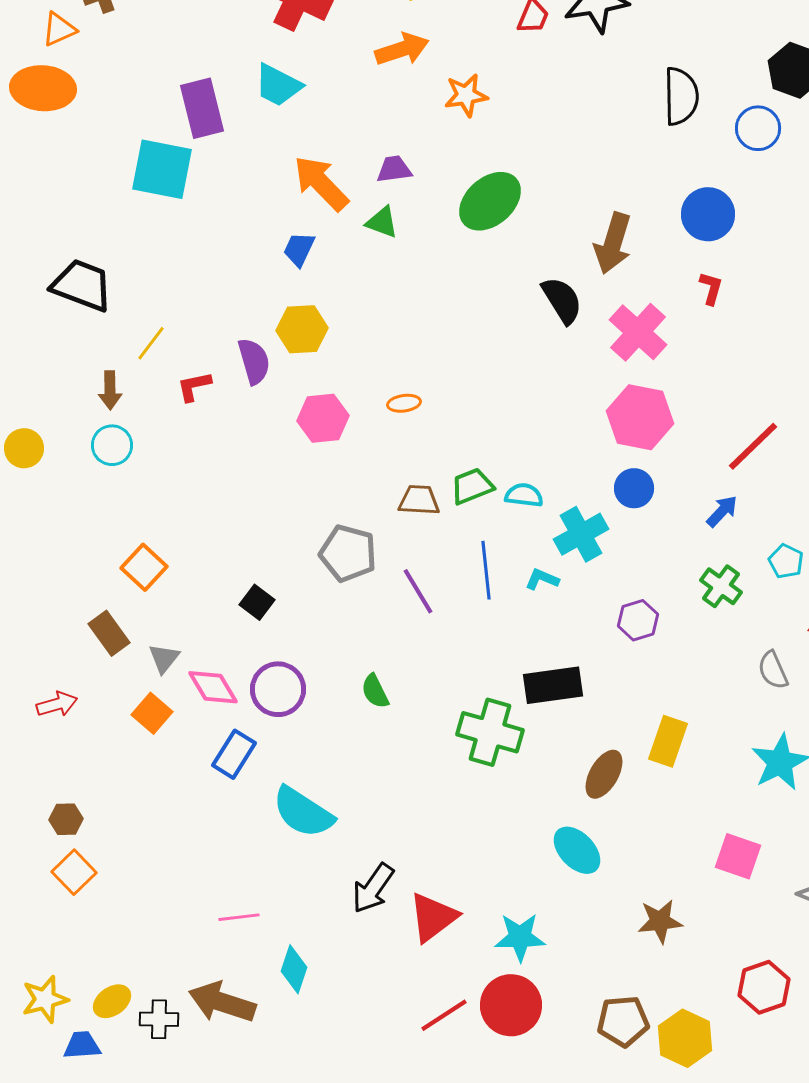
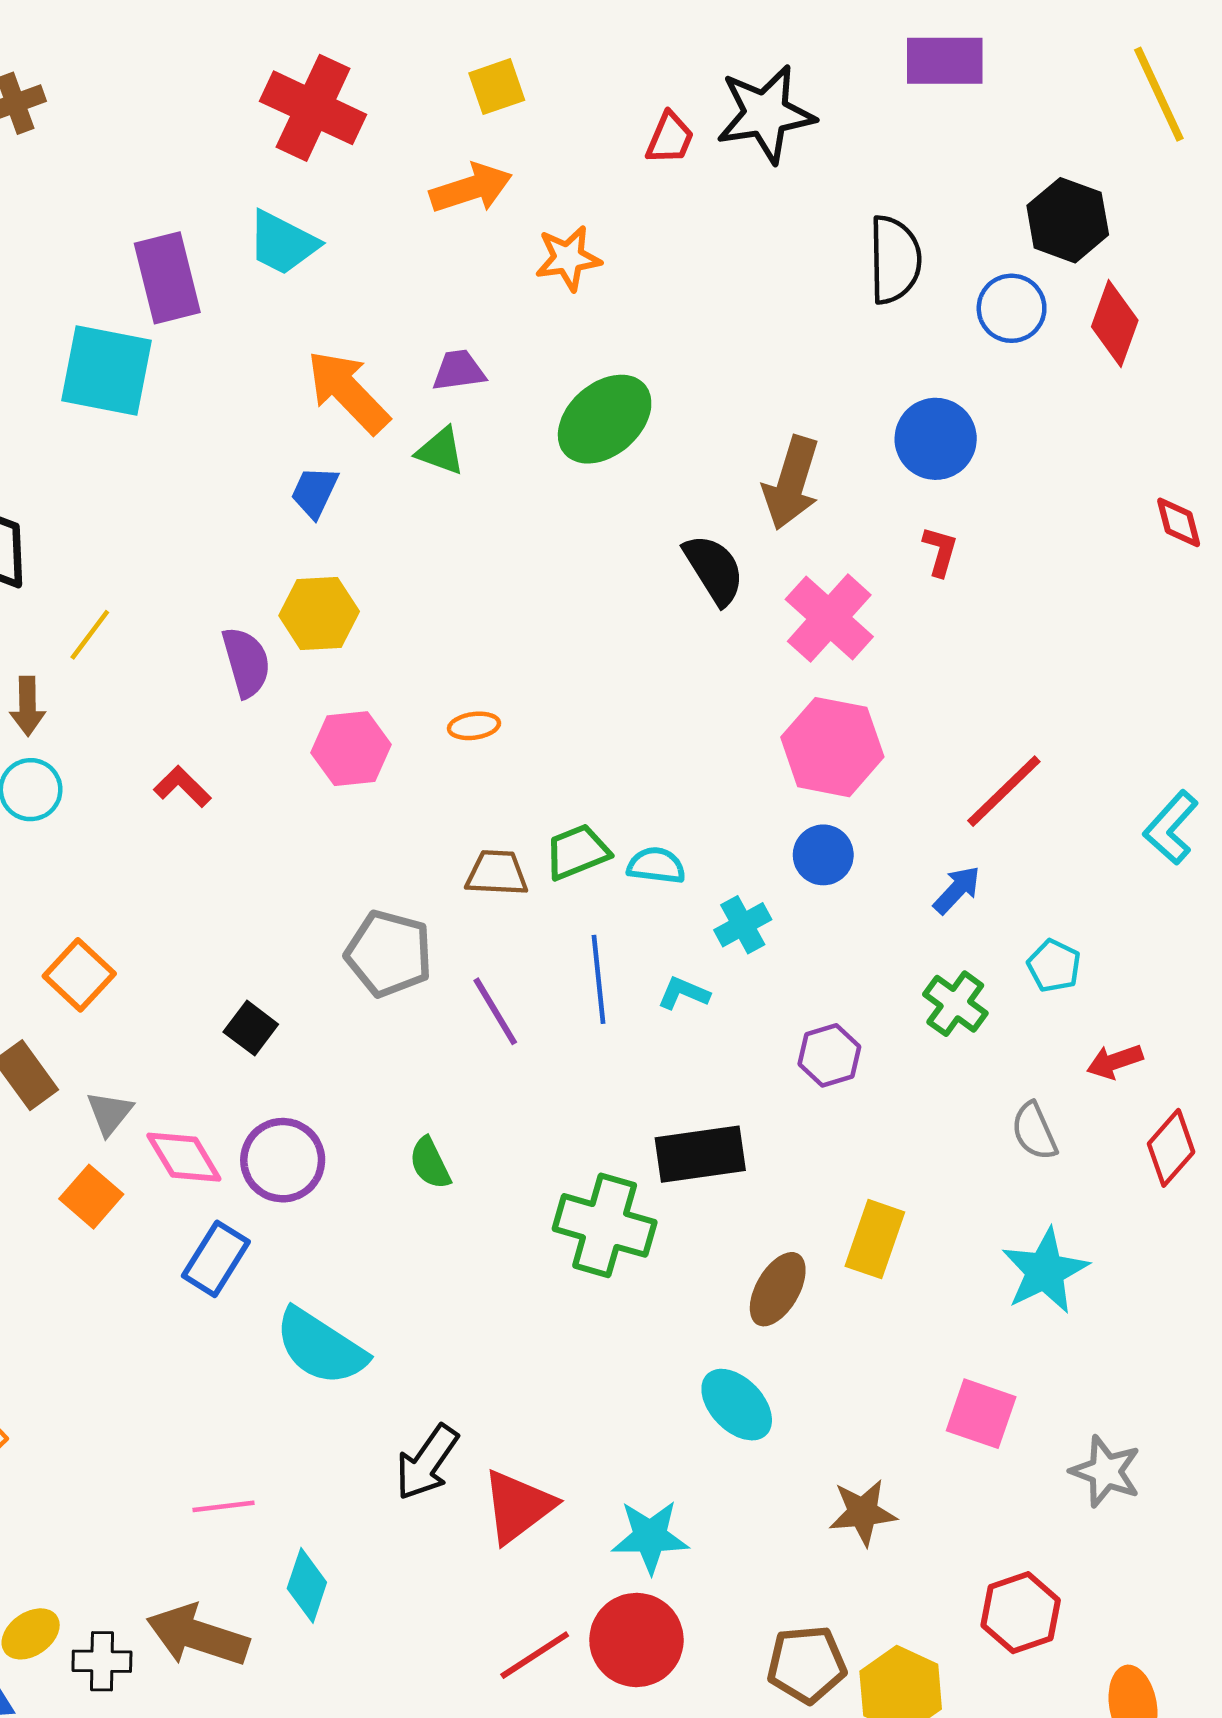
red L-shape: (194, 386) -> (182, 787), moved, turned 57
cyan cross: (581, 534) -> (743, 925), size x0.7

